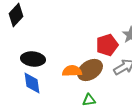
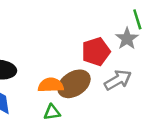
green triangle: (89, 100) -> (52, 112), moved

